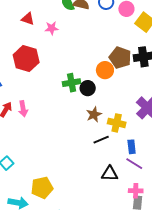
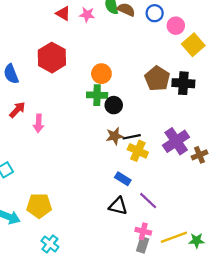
pink star: (52, 28) -> (87, 15), moved
orange circle: (105, 70) -> (101, 74), moved
pink arrow: (23, 109) -> (38, 123), moved
black line: (101, 140) -> (132, 137), moved
blue rectangle: (132, 147) -> (123, 179), moved, turned -64

